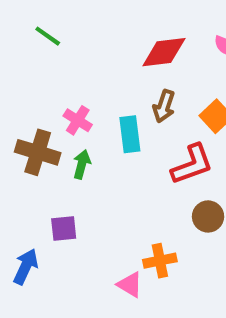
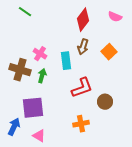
red diamond: (164, 52) -> (83, 20), turned -45
red L-shape: (192, 164) -> (82, 88), moved
purple square: (64, 229) -> (33, 108), size x1.6
pink triangle: (130, 285) -> (39, 136), moved

